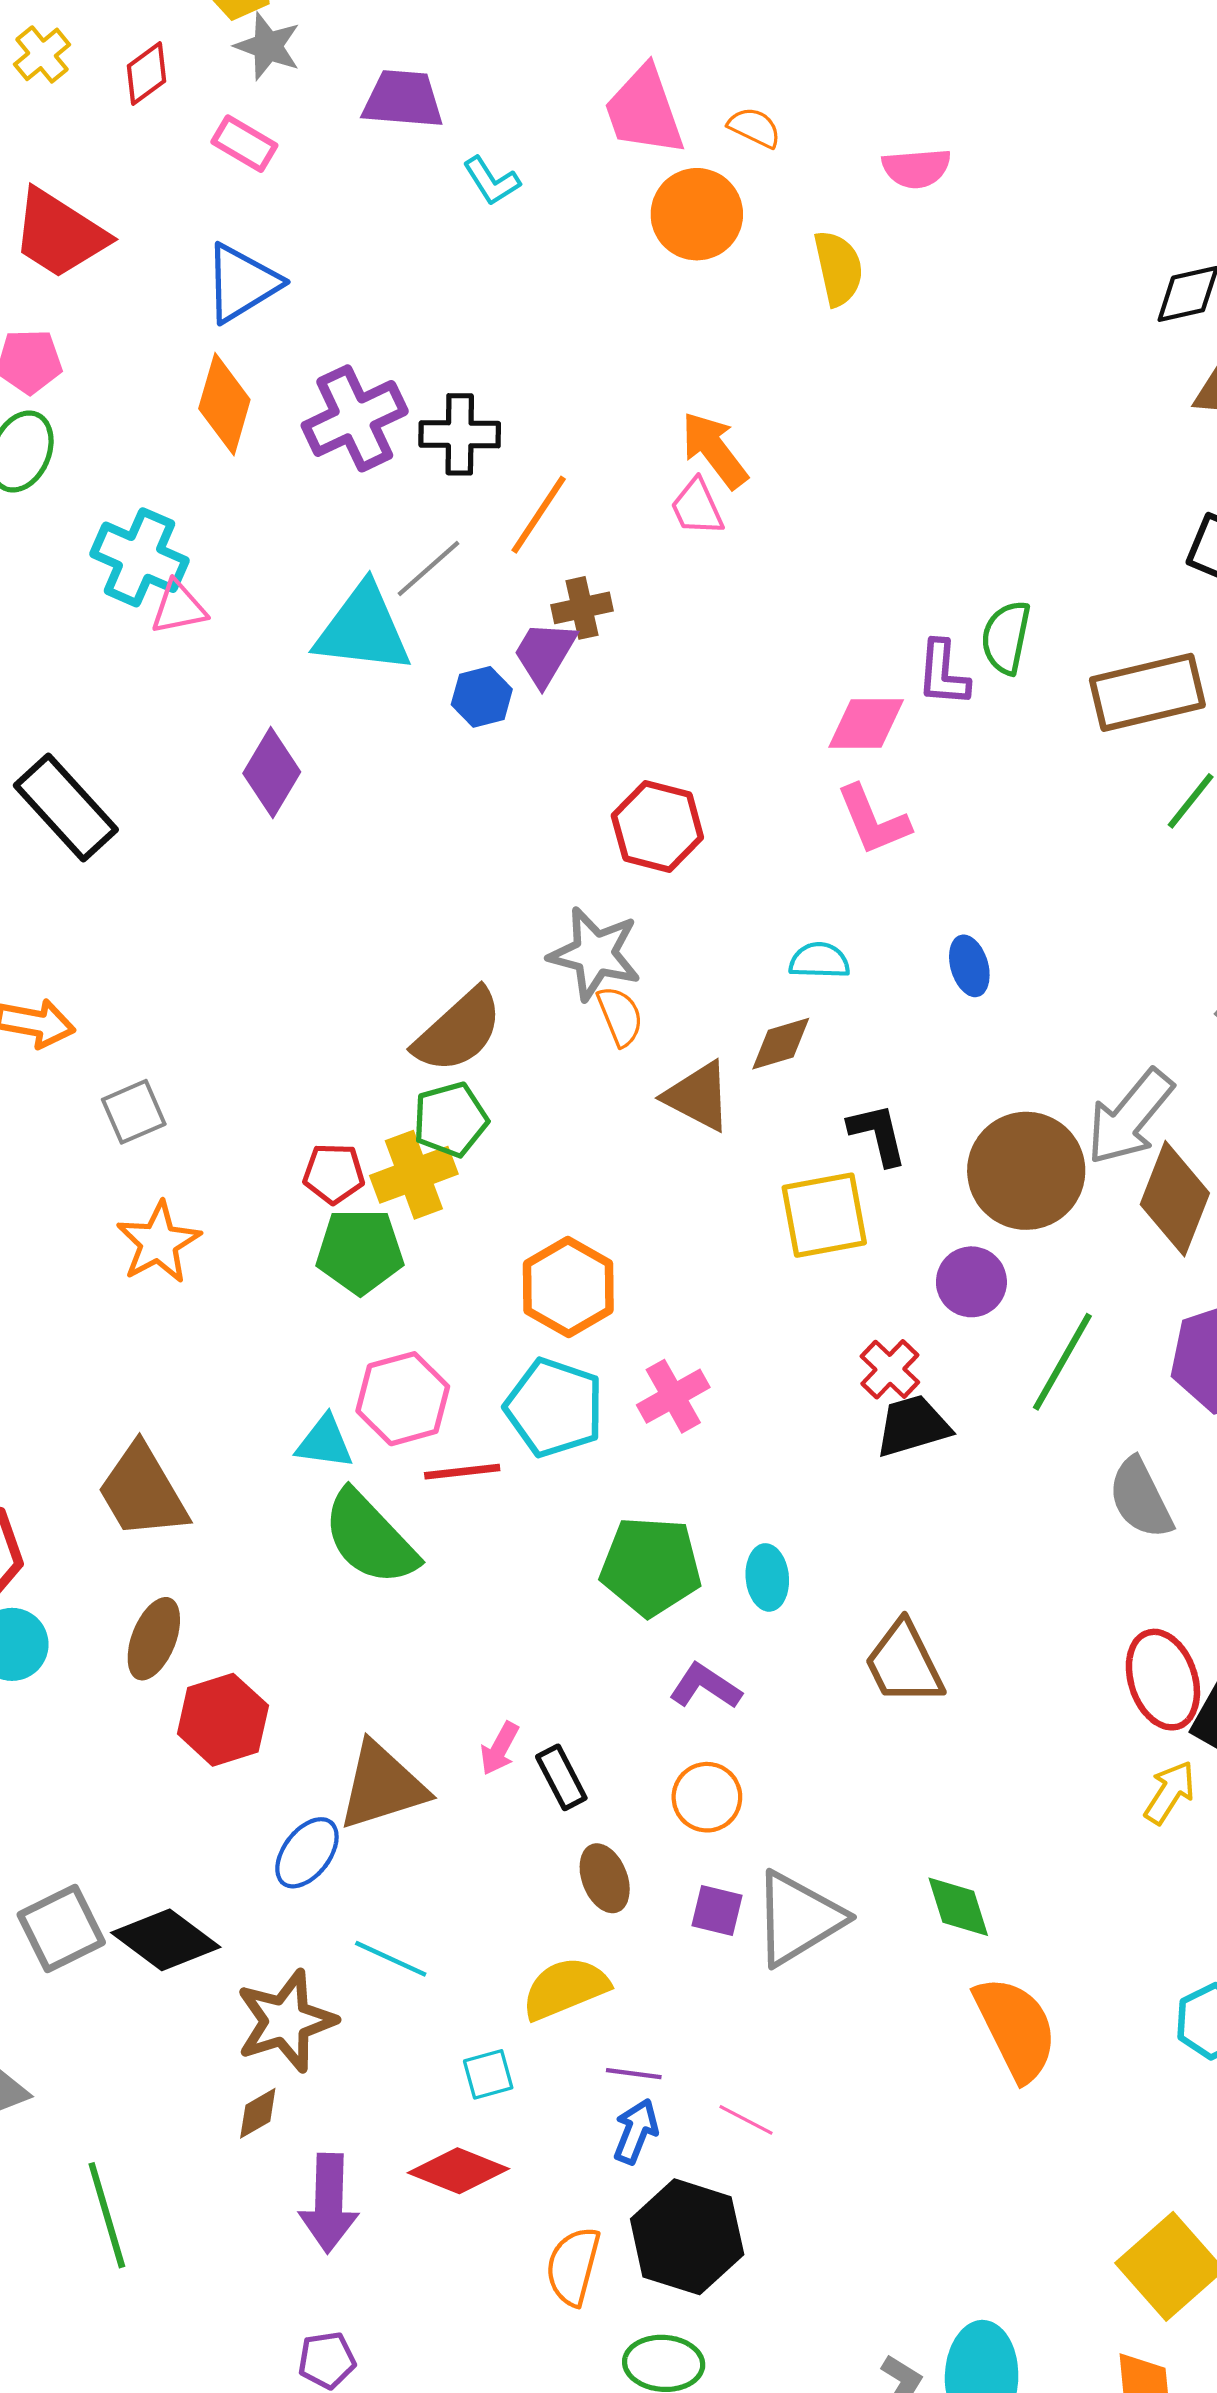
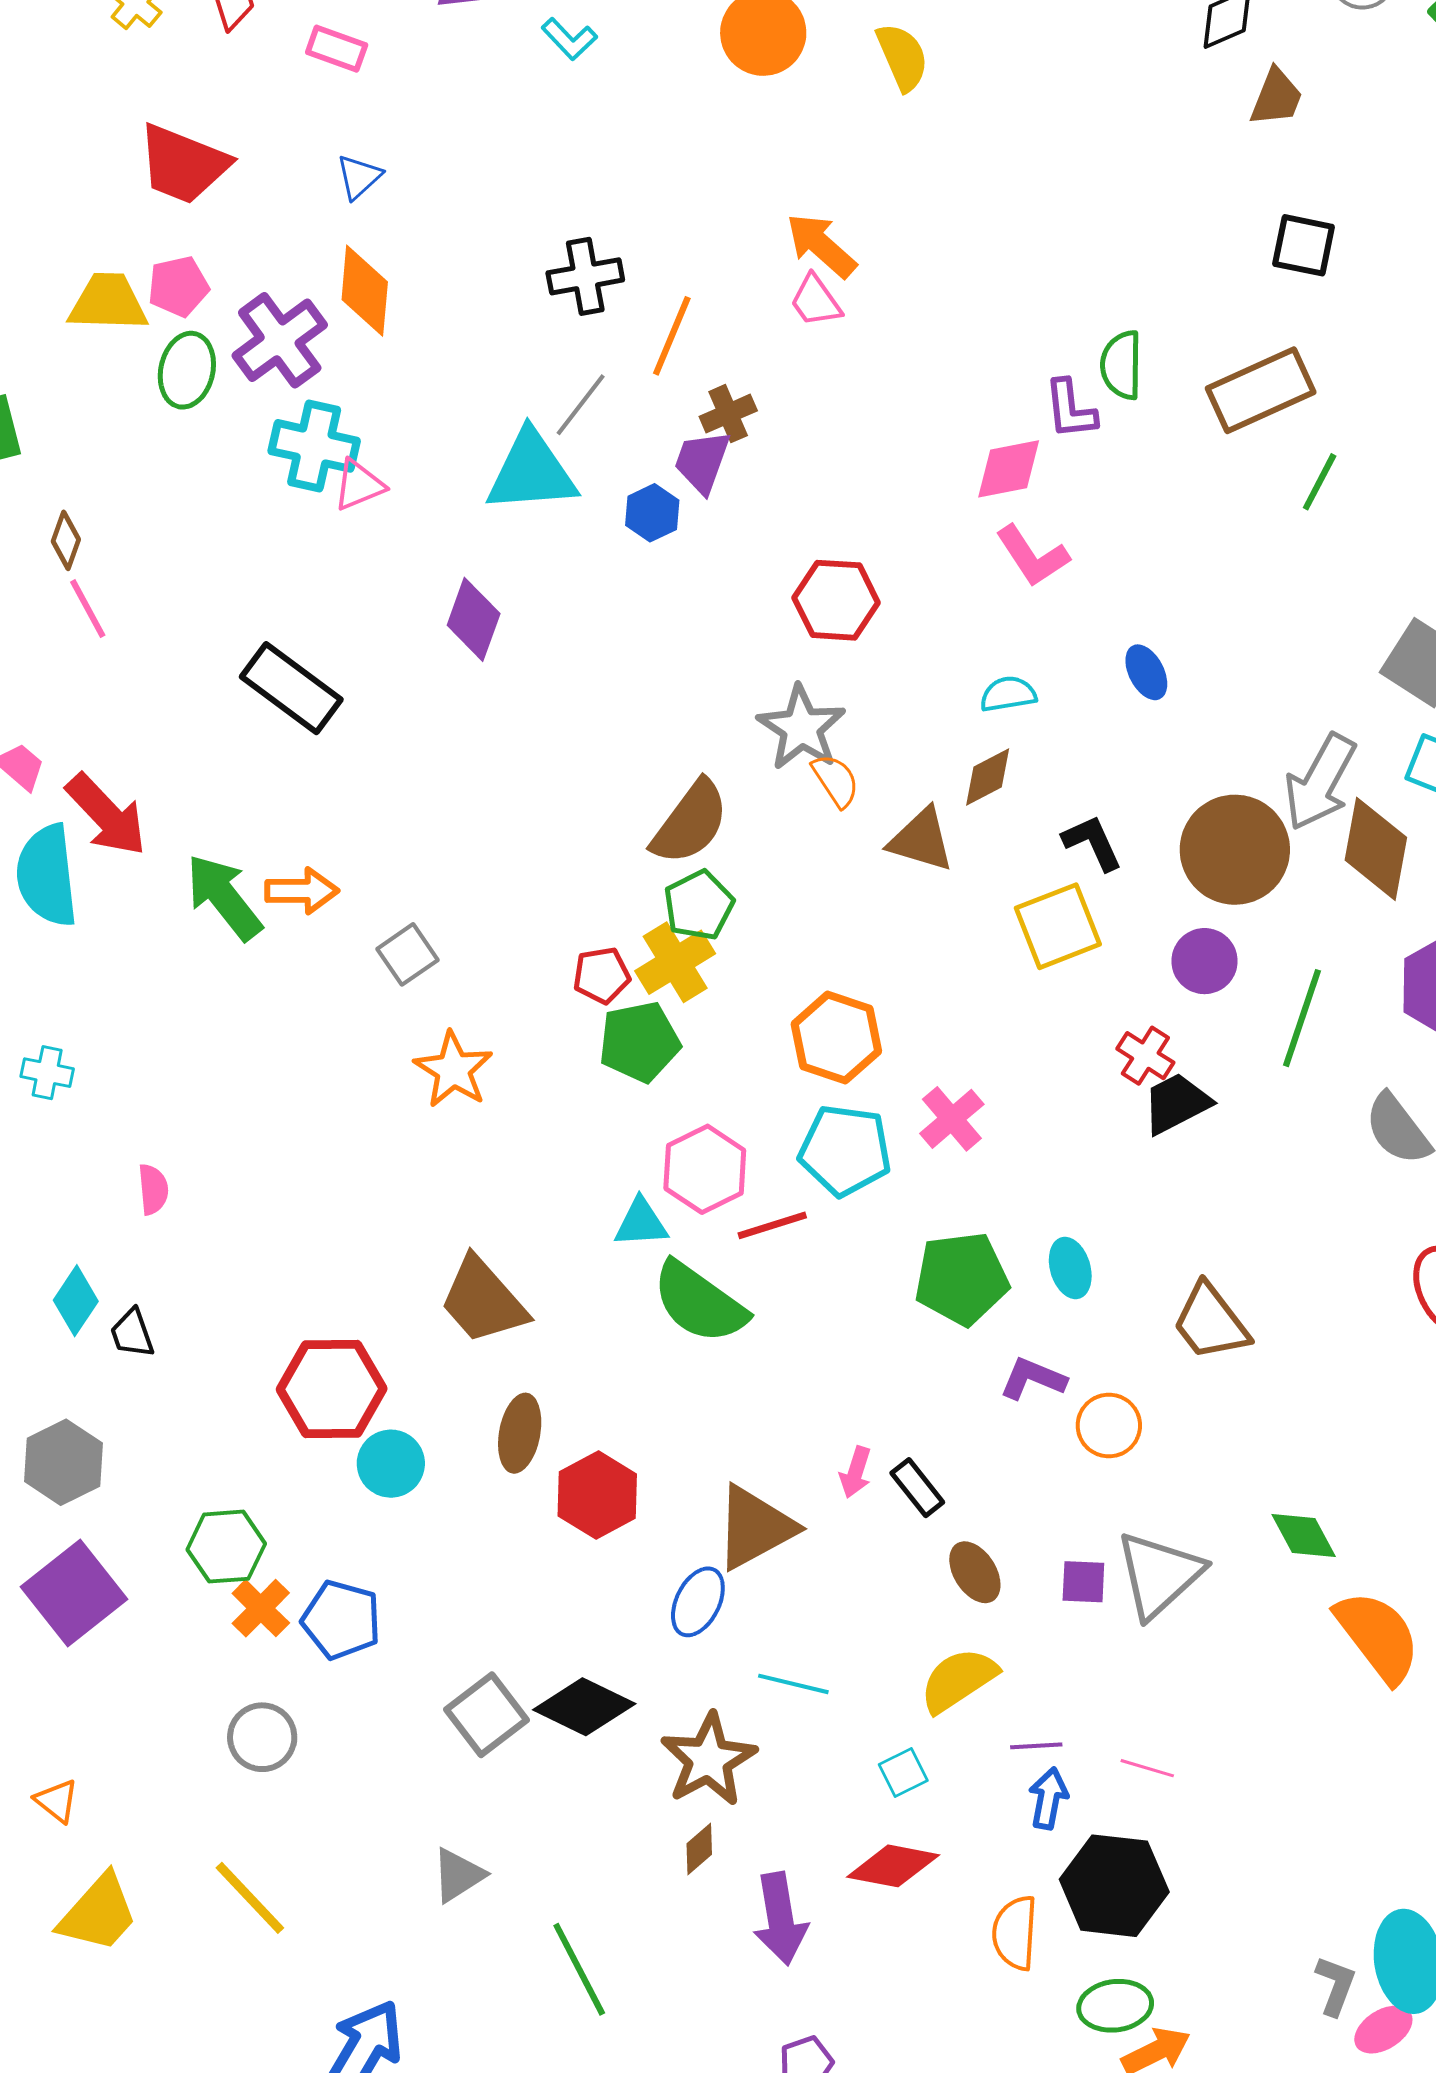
blue triangle: (242, 283) -> (359, 177), size x0.6
purple cross: (355, 418) -> (280, 340), moved
gray star: (595, 954) -> (801, 728), turned 30
orange circle: (707, 1797) -> (1109, 1426), moved

